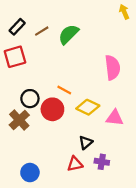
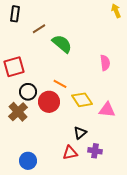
black rectangle: (17, 27) -> (15, 14), moved, turned -35
green semicircle: (69, 34) -> (62, 44), moved, turned 85
red square: (15, 57) -> (14, 67), moved
pink semicircle: (112, 68) -> (105, 63), size x0.7
yellow diamond: (88, 107) -> (82, 100), turned 30

